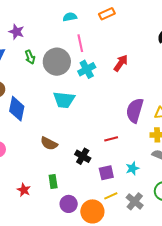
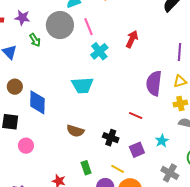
purple star: (16, 32) -> (22, 18), moved
green arrow: (30, 57) -> (35, 40), moved
gray circle: (57, 62) -> (60, 25), moved
red line: (111, 139) -> (136, 115), turned 48
yellow line: (111, 196) -> (118, 169), moved, turned 64

